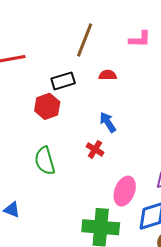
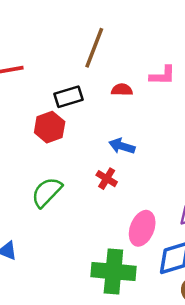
pink L-shape: (140, 39) -> (163, 75), moved
blue arrow: (108, 122) -> (122, 146), turned -40
green semicircle: (45, 161) -> (47, 192), turned 60

